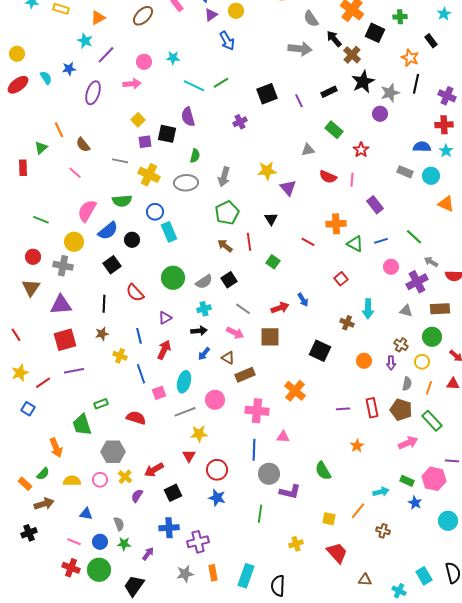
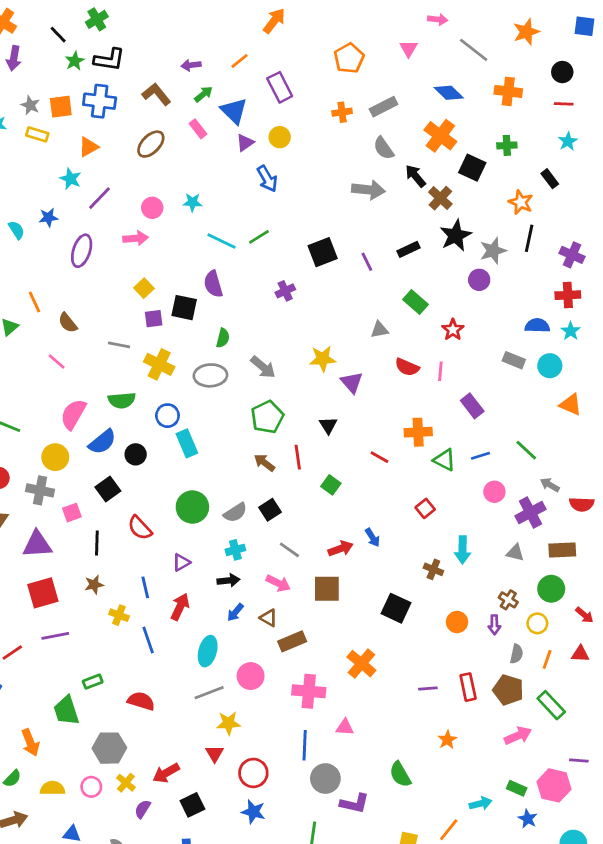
gray arrow: (224, 177) -> (263, 367), turned -66
pink square: (159, 393) -> (72, 513), moved

